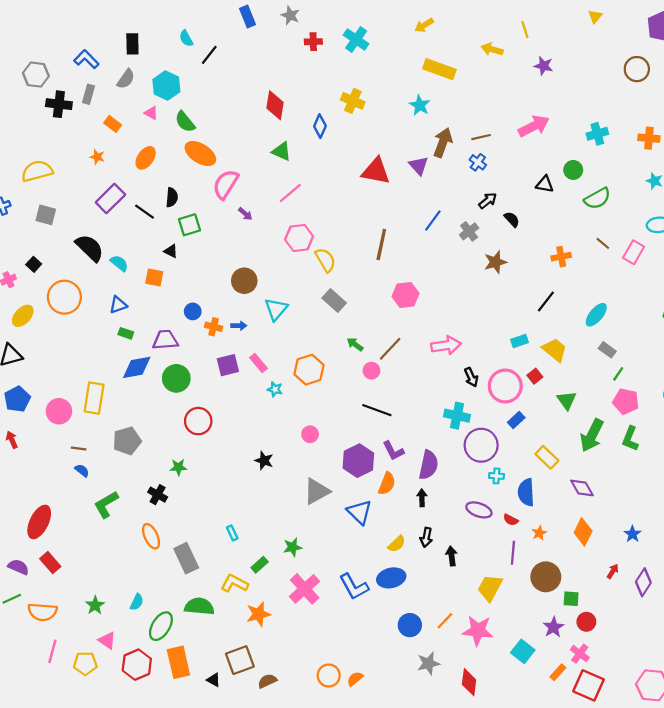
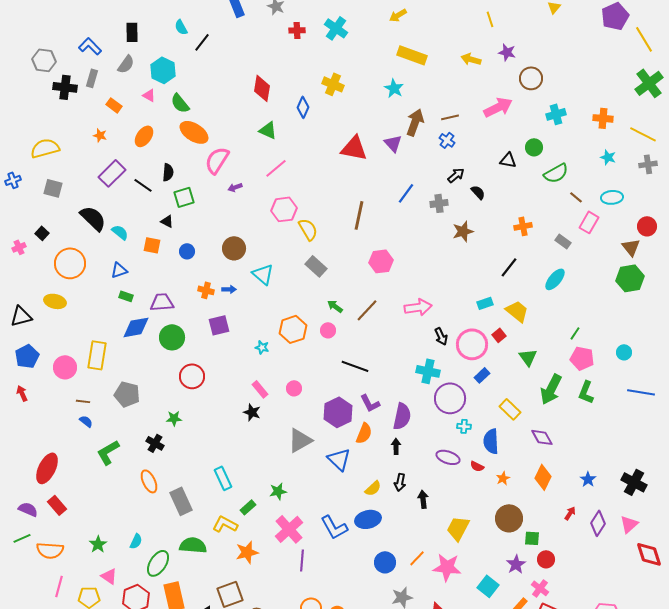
yellow arrow: (492, 49) -> (471, 59), moved
brown circle: (637, 69) -> (531, 78), moved
purple arrow: (245, 214) -> (235, 187), turned 120
gray cross: (469, 231) -> (439, 203), turned 30
brown line: (603, 243) -> (576, 197), moved
cyan triangle: (276, 309) -> (263, 274), turned -30
blue circle: (193, 311) -> (187, 251), moved
yellow ellipse: (23, 316) -> (55, 301), moved, turned 60
gray rectangle: (607, 350) -> (563, 241), moved
pink rectangle: (259, 363) -> (260, 389), moved
pink circle: (371, 371) -> (328, 330), moved
gray pentagon: (127, 441) -> (127, 394), turned 30
cyan rectangle: (232, 533) -> (223, 478), size x1.6
purple line: (513, 553) -> (302, 560), moved

